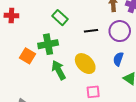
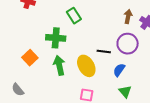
black line: (91, 31) -> (104, 51), moved
orange square: (27, 56) -> (30, 58), moved

